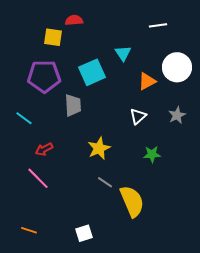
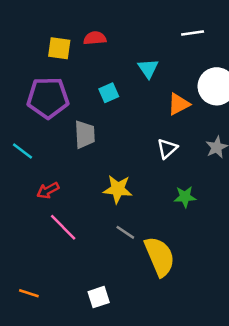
red semicircle: (74, 20) -> (95, 38), moved
cyan square: (92, 72) -> (109, 93), size x0.6
yellow star: (99, 148) -> (118, 189), turned 30
pink line: (38, 178) -> (63, 227), moved

